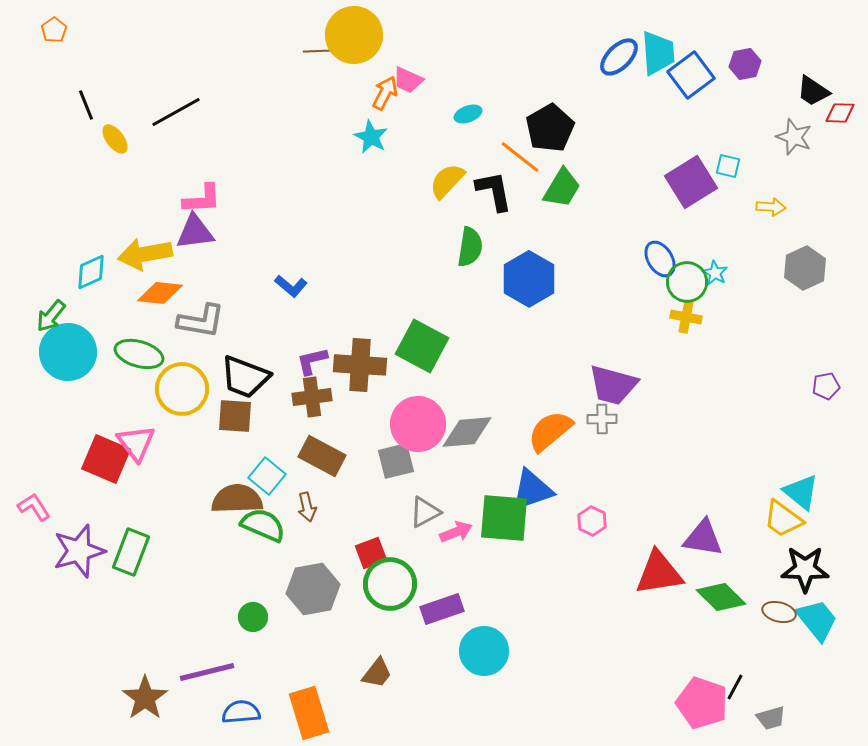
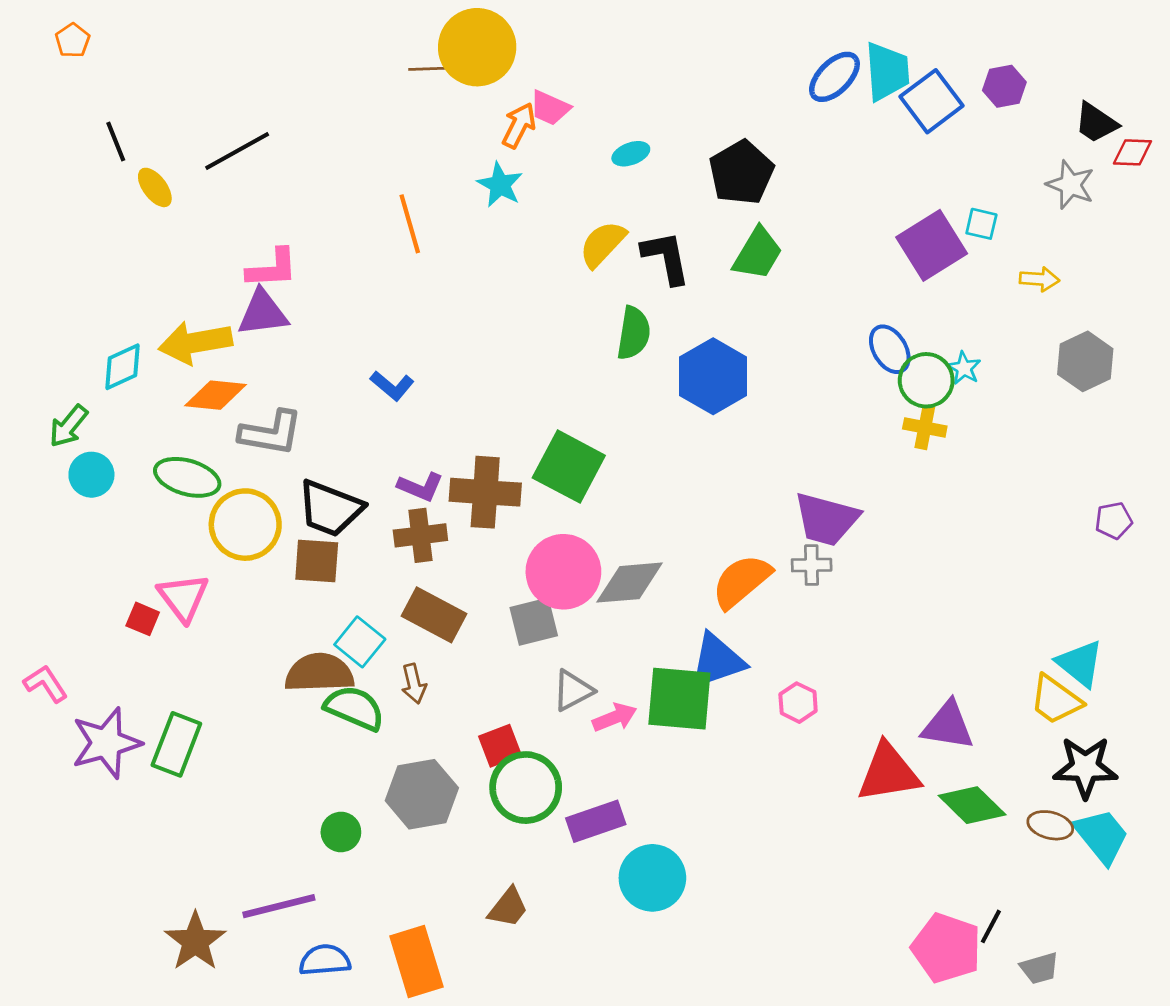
orange line: (520, 157) -> (410, 224), moved, turned 36
cyan circle: (68, 352) -> (91, 475), size x0.6
purple L-shape: (312, 361) -> (420, 487), turned -144
red square: (106, 459) -> (143, 619), size x0.5

